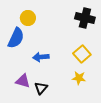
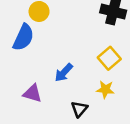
blue arrow: (41, 57) -> (64, 73), moved, turned -42
black triangle: (41, 88) -> (79, 109), moved

